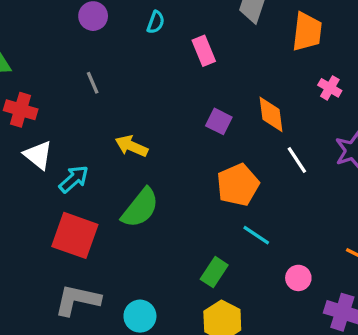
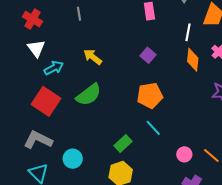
orange diamond: (271, 114) -> (193, 60), moved
white line: (297, 160) -> (188, 32), moved, turned 30
pink circle: (298, 278) -> (184, 154), moved

